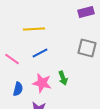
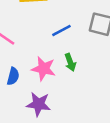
blue line: (40, 53) -> (61, 31), moved

